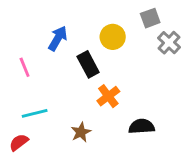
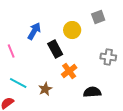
gray cross: (169, 43) -> (108, 57), moved, turned -35
cyan line: (35, 113) -> (18, 83), turned 42
brown star: (81, 132) -> (45, 89), moved

